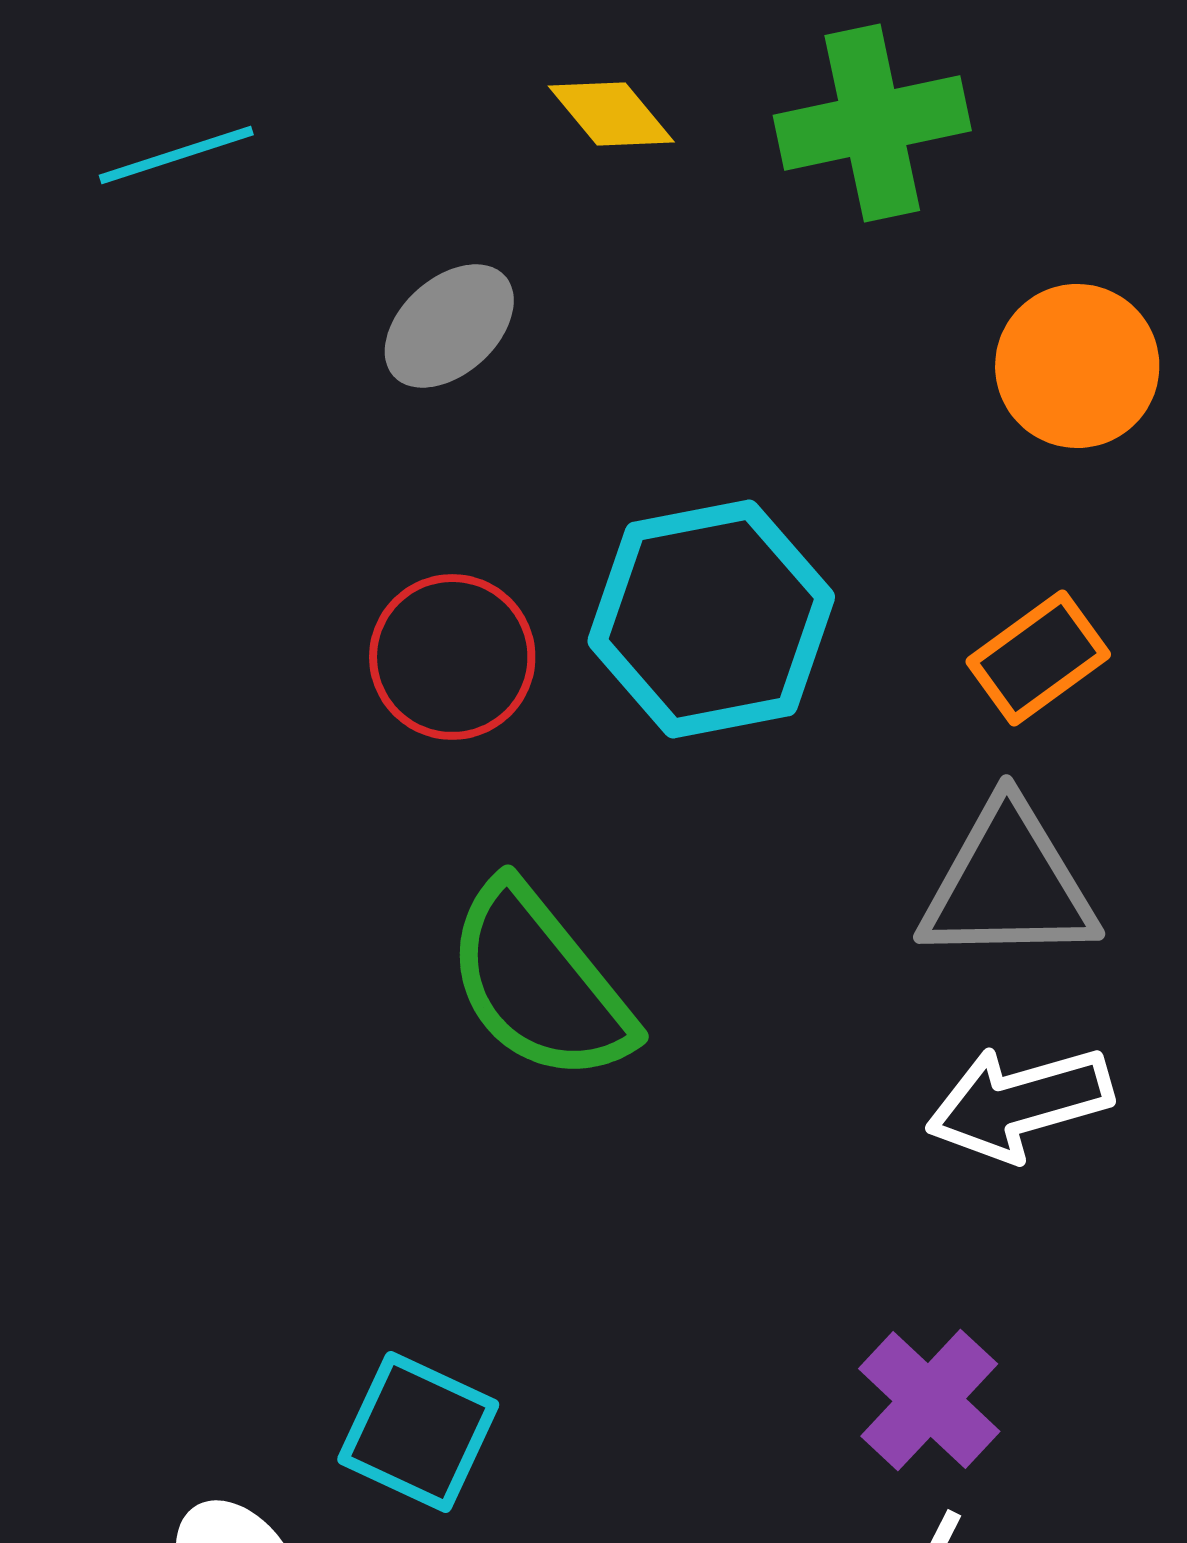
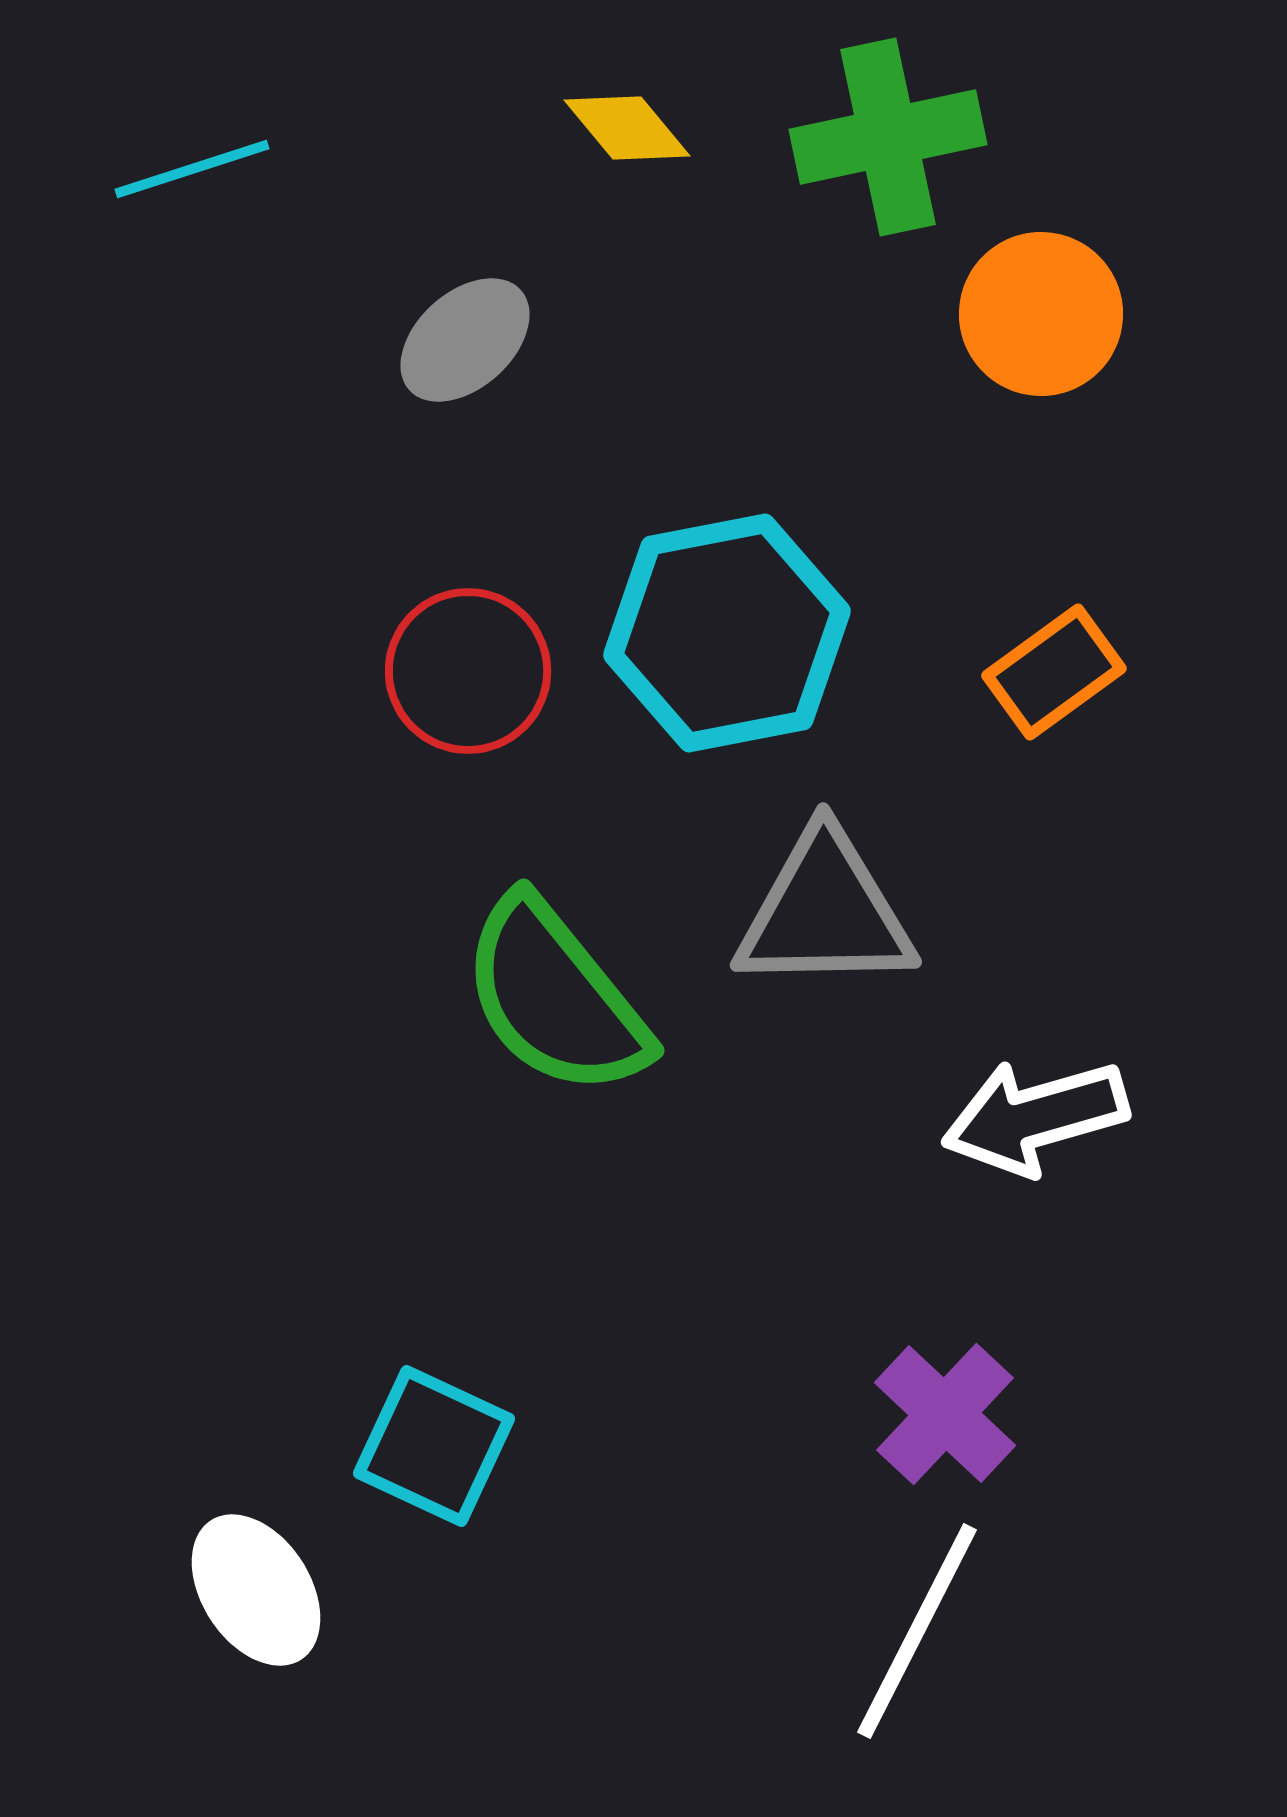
orange circle: (1077, 366) -> (1041, 314), moved
gray triangle: (1008, 884) -> (825, 912), moved

